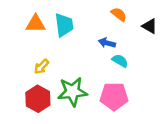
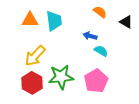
yellow arrow: (41, 67) -> (35, 56), size x1.6
pink pentagon: (114, 96) -> (96, 81), turned -30

